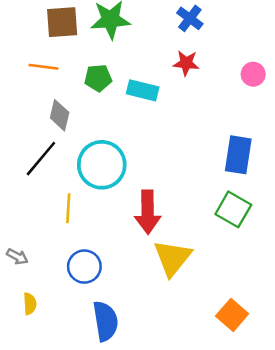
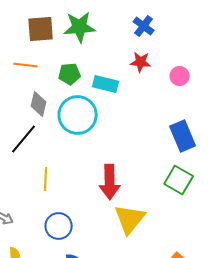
pink circle: (253, 74) -> (180, 76), moved
blue rectangle: (238, 155) -> (183, 136), turned -32
cyan circle: (102, 165) -> (78, 115), moved

